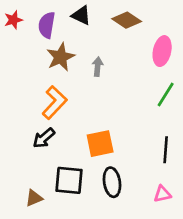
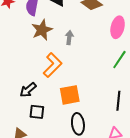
orange L-shape: (54, 102) -> (53, 65), moved
black square: (69, 180) -> (37, 112), moved, size x0.7

